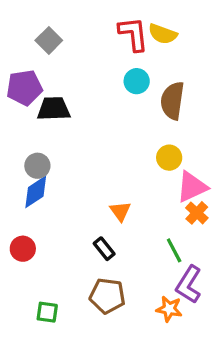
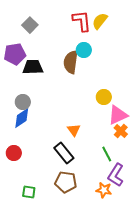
yellow semicircle: (163, 34) -> (100, 21), turned 108
brown semicircle: (172, 101) -> (71, 62), moved
black rectangle: (104, 249) -> (64, 153), size x1.5

